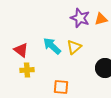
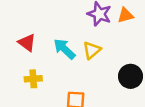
red triangle: (21, 50) -> (27, 43), moved

